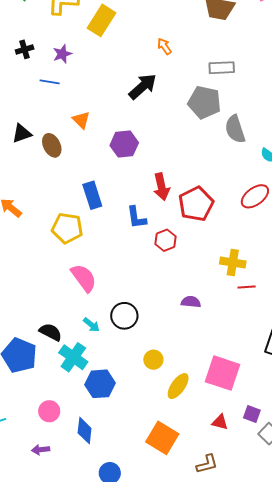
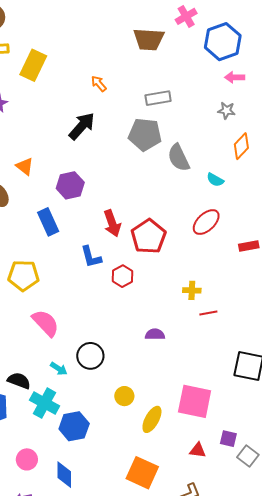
blue rectangle: (92, 195) -> (48, 222), moved
yellow cross: (233, 263) -> (192, 290), size x0.7

